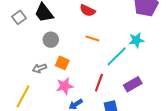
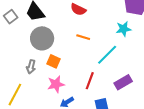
gray circle: (51, 40) -> (42, 38), size x1.5
cyan star: (136, 40) -> (124, 29), moved
gray arrow: (39, 68) -> (31, 67), turned -56

